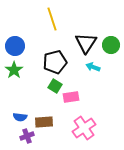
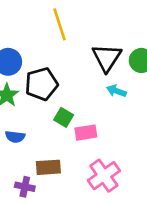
black pentagon: (55, 62) -> (41, 84), moved
blue semicircle: (20, 117) -> (15, 137), moved
purple cross: (27, 136) -> (25, 187), turned 32

